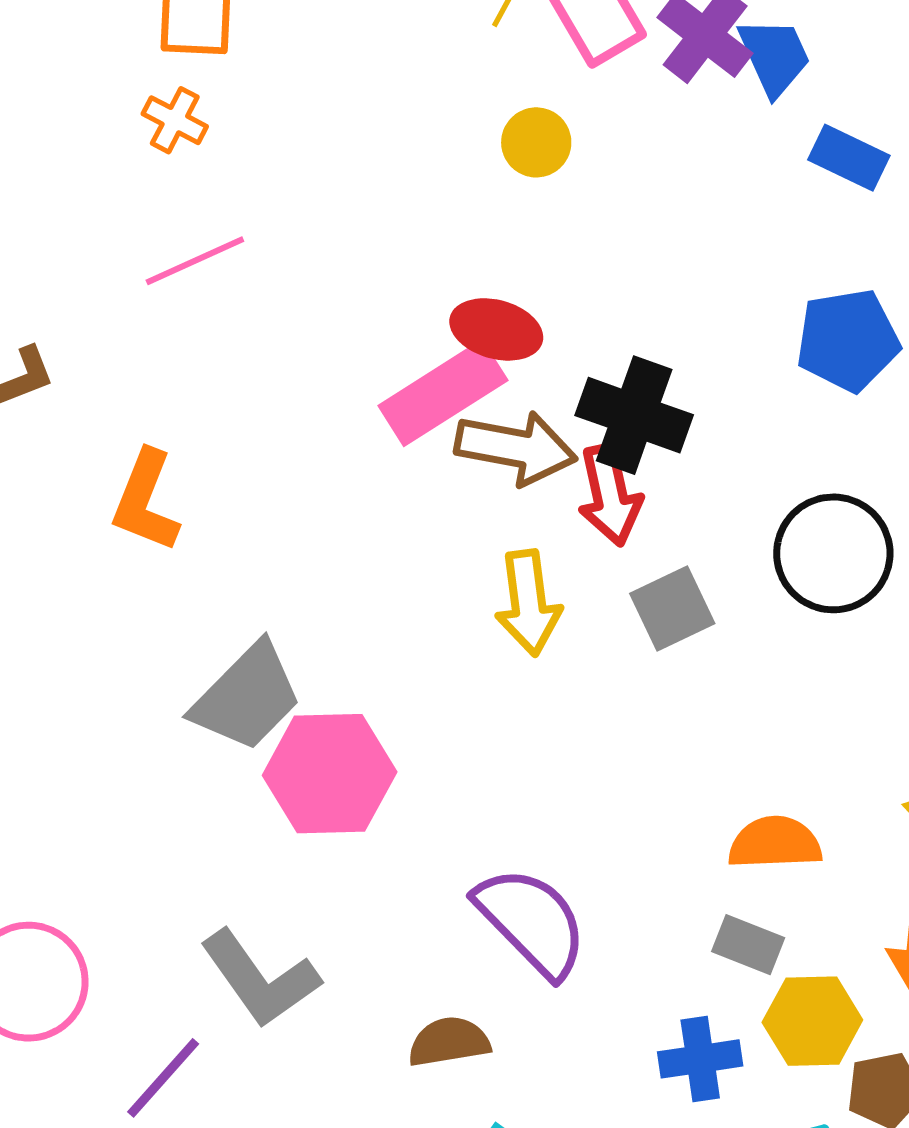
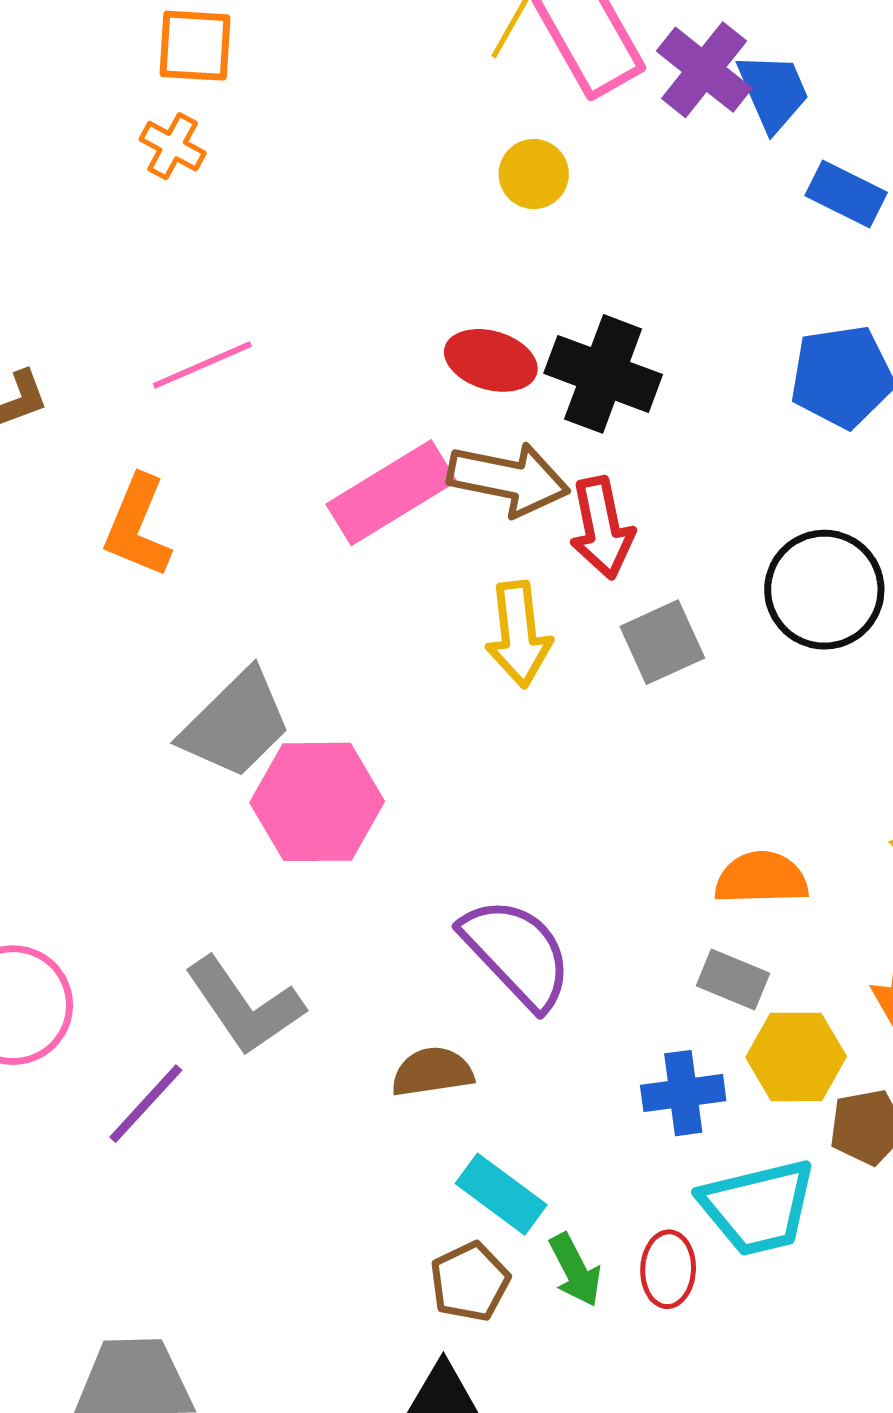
pink line: (195, 261) -> (202, 365), moved
pink rectangle: (443, 393) -> (391, 493), moved
black cross: (634, 415) -> (603, 374), moved

